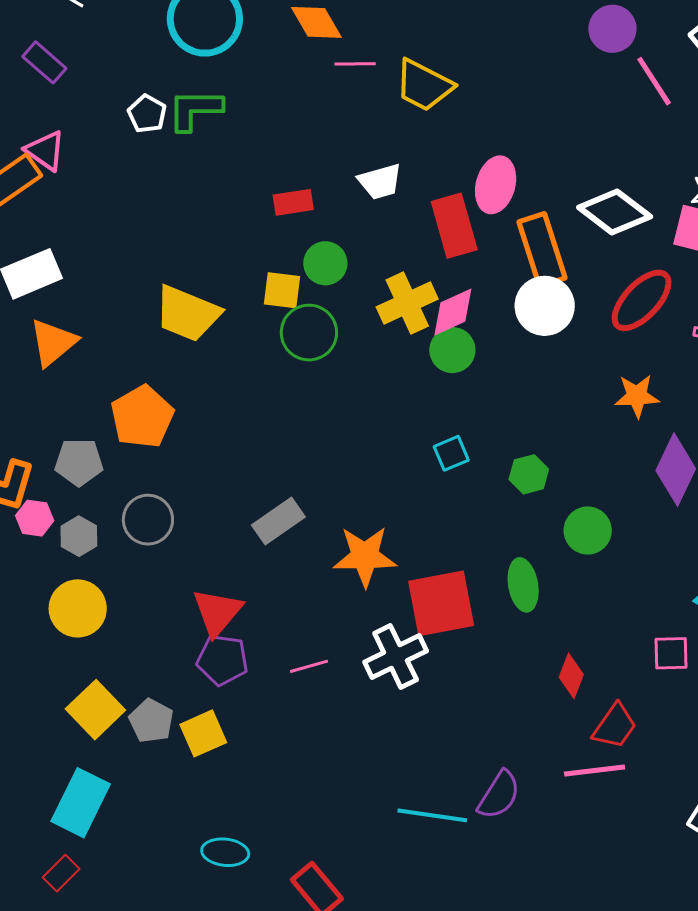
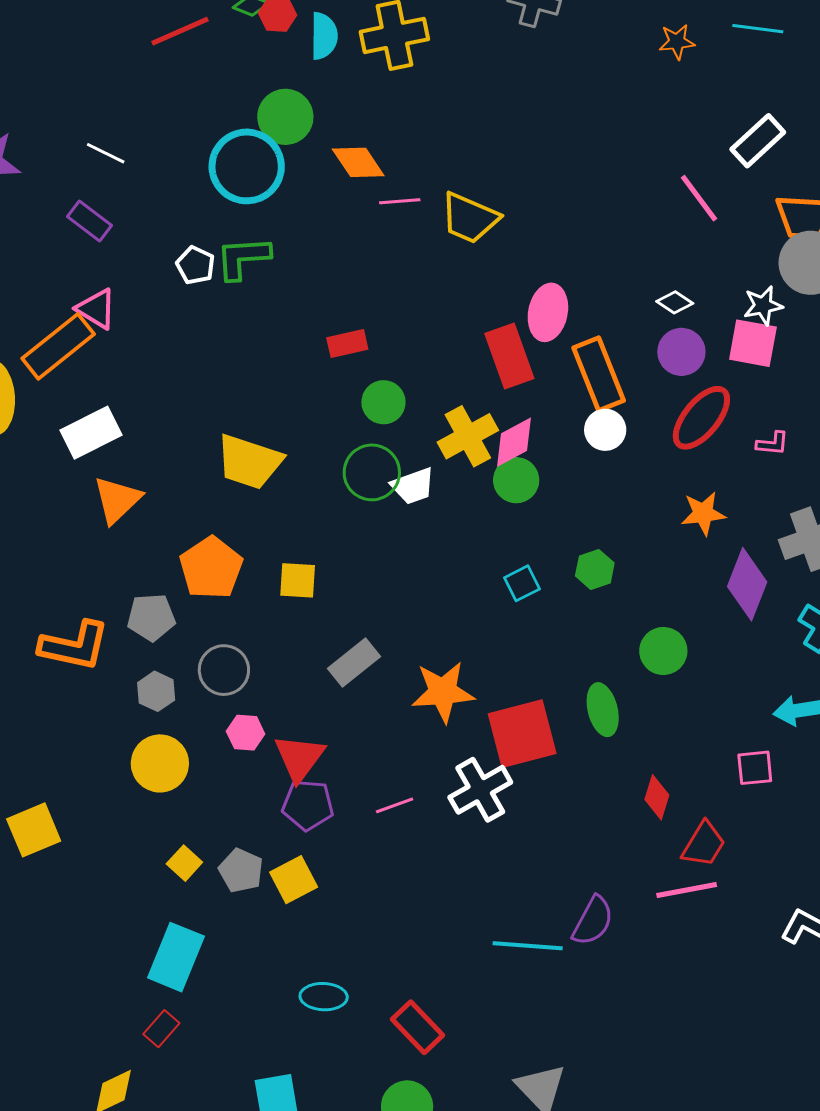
purple circle: (612, 29) -> (681, 352), moved
white trapezoid: (380, 181) -> (413, 486), moved
white diamond: (615, 212) -> (675, 302), moved, size x0.5
yellow square: (282, 290) -> (298, 580), moved
white circle: (545, 306) -> (605, 430), size x0.7
green hexagon: (529, 474) -> (595, 569), moved
pink hexagon: (35, 518) -> (246, 733), moved
yellow square: (95, 710) -> (184, 863), size x0.6

